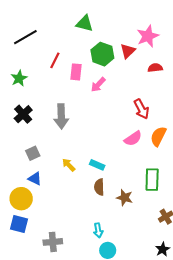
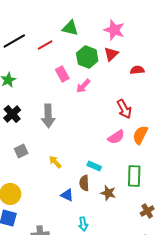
pink star: (148, 36) -> (114, 30), moved, turned -30
red line: (55, 60) -> (45, 45), moved, turned 35
pink rectangle: (76, 72) -> (62, 74), turned -35
cyan rectangle: (97, 165) -> (94, 166), moved
blue triangle: (35, 179) -> (67, 195), moved

